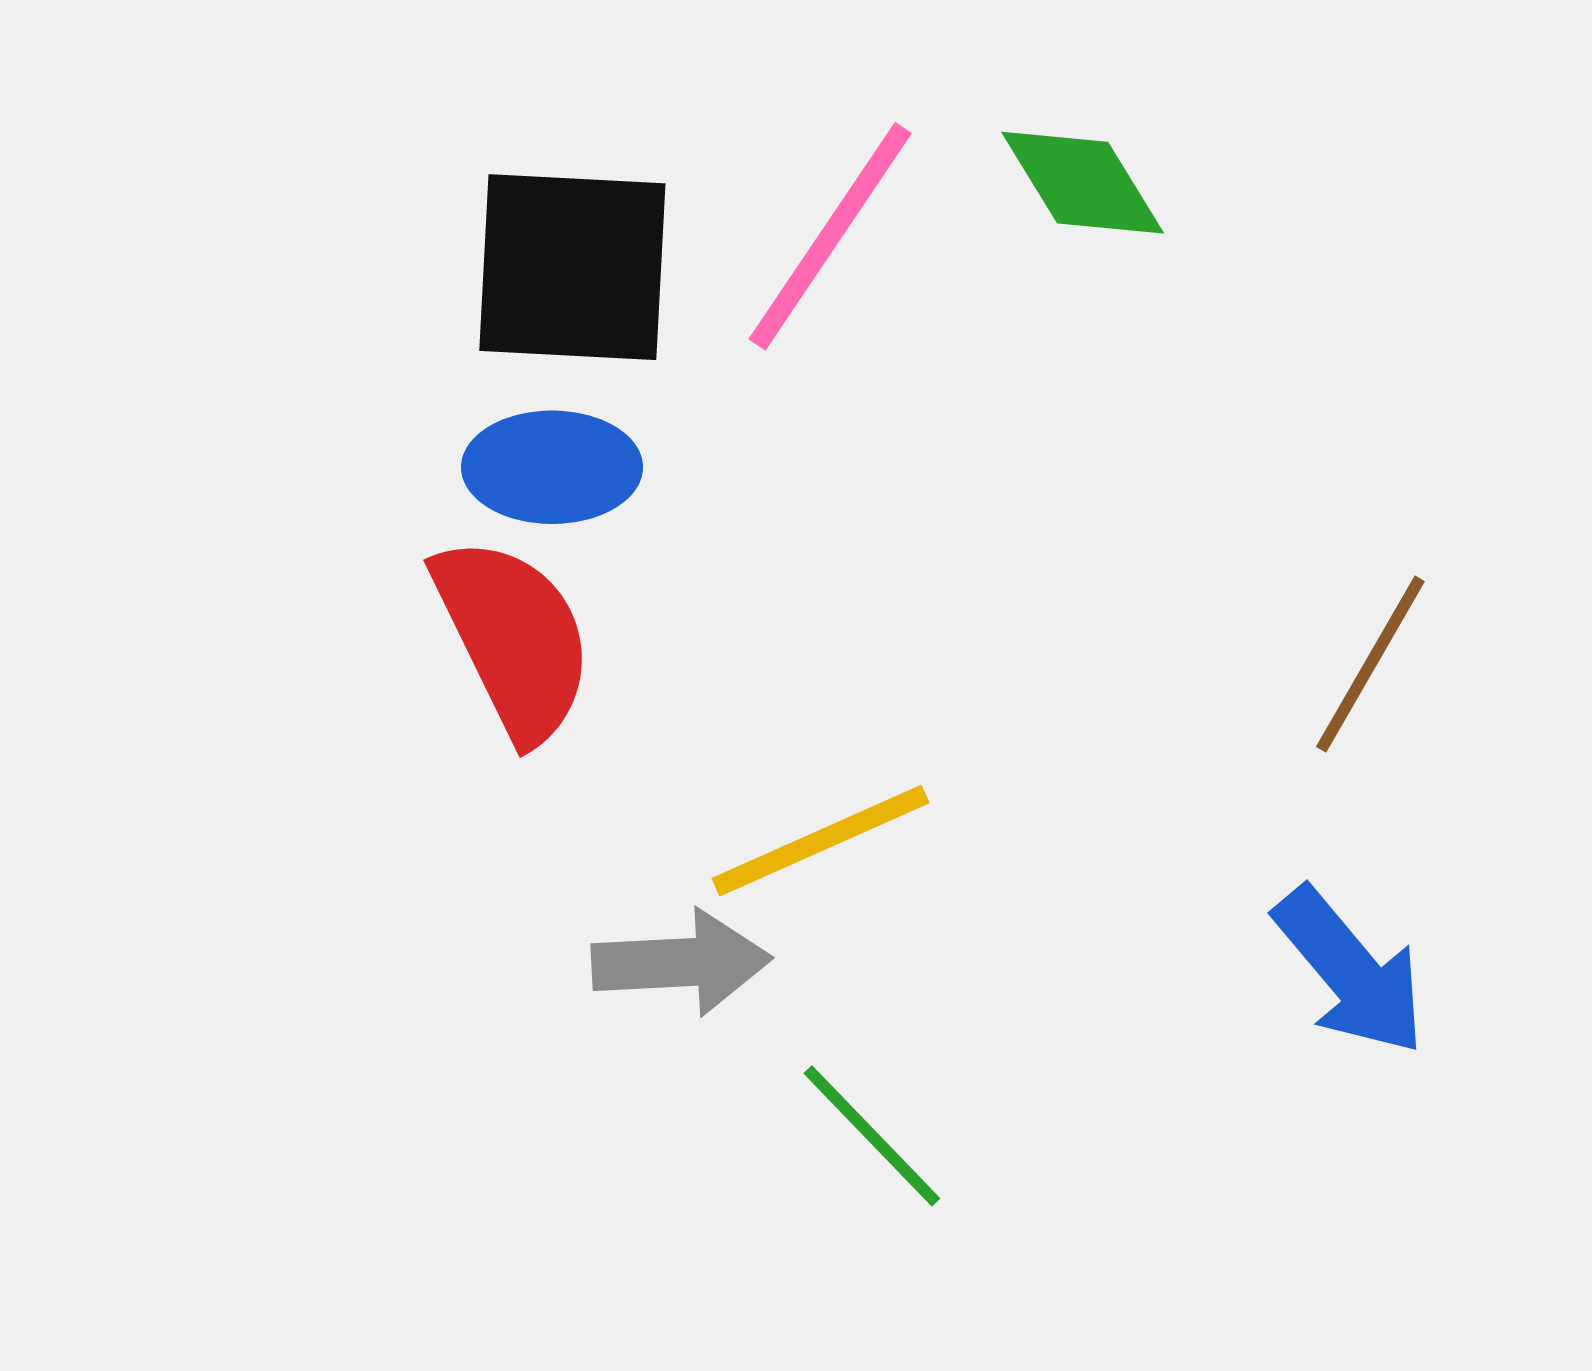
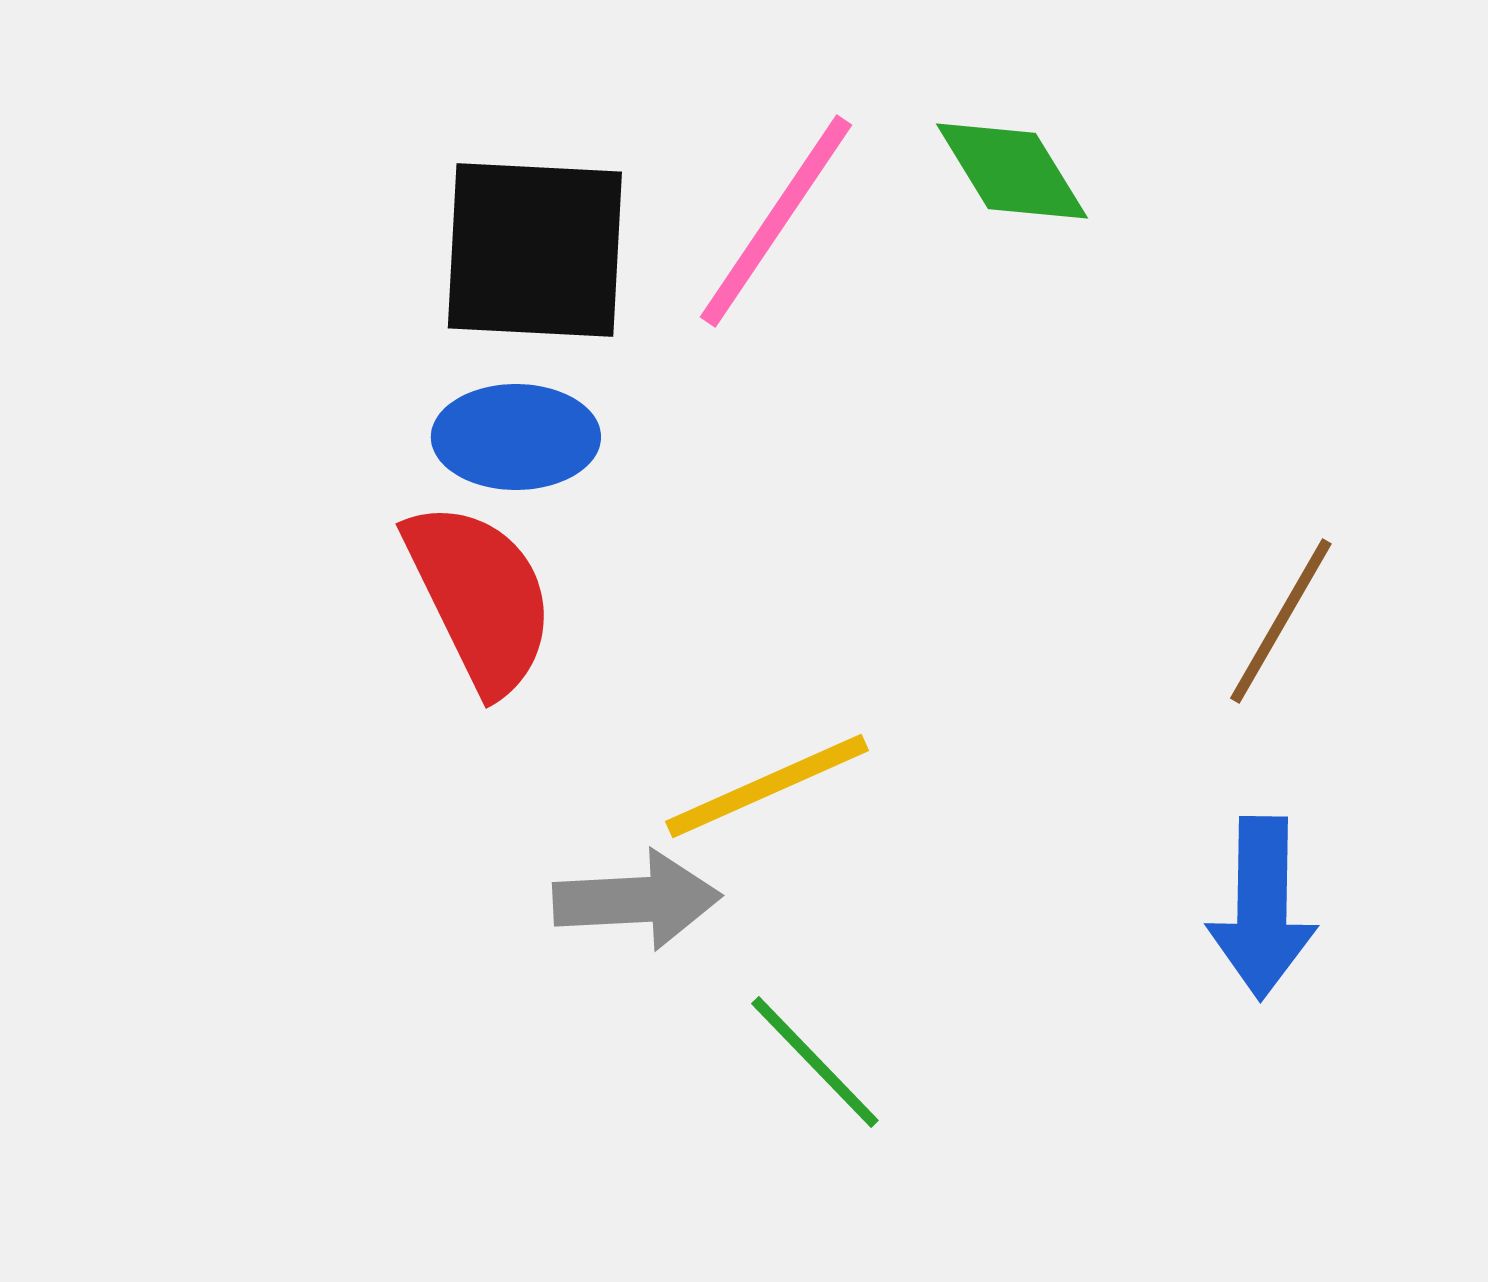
blue arrow: (1350, 971) -> (1262, 908), turned 41

